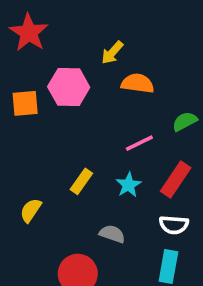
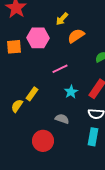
orange semicircle: (138, 83) -> (76, 36), turned -42
pink line: (139, 143) -> (60, 69), moved
yellow rectangle: (81, 181) -> (32, 94), moved

